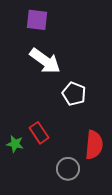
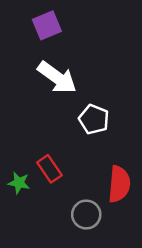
purple square: (37, 20) -> (47, 25), turned -30

